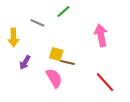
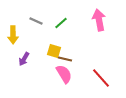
green line: (63, 11) -> (61, 23), moved
pink arrow: (101, 35) -> (99, 20), moved
pink semicircle: (54, 78) -> (64, 74), moved

